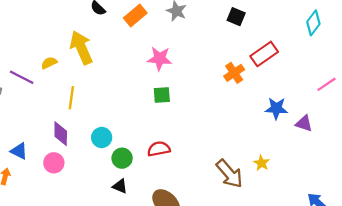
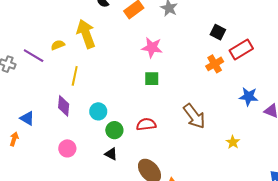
black square: (236, 17) -> (218, 32), moved
pink circle: (54, 163) -> (67, 148), moved
brown arrow: (229, 174) -> (194, 116), moved

